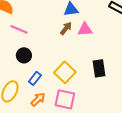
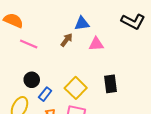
brown arrow: (66, 28) -> (66, 40), moved
black circle: (24, 55) -> (32, 80), moved

